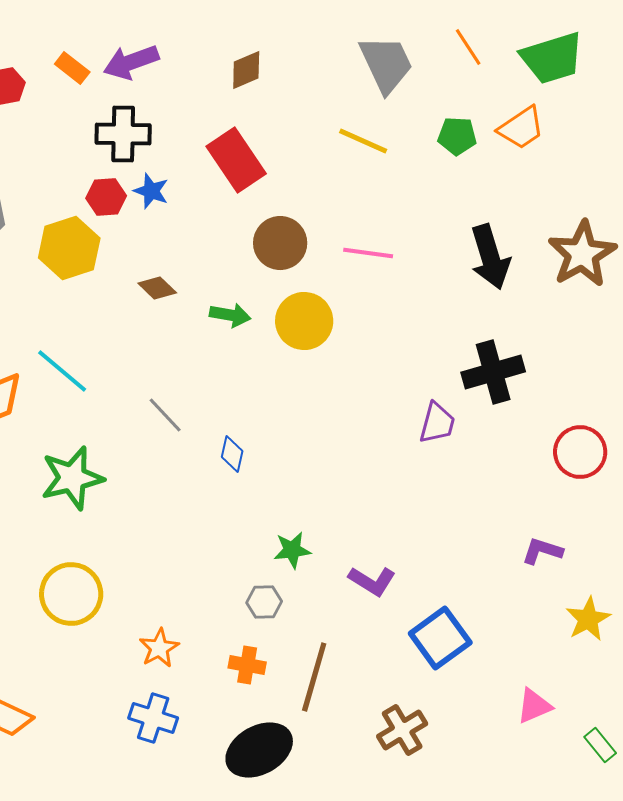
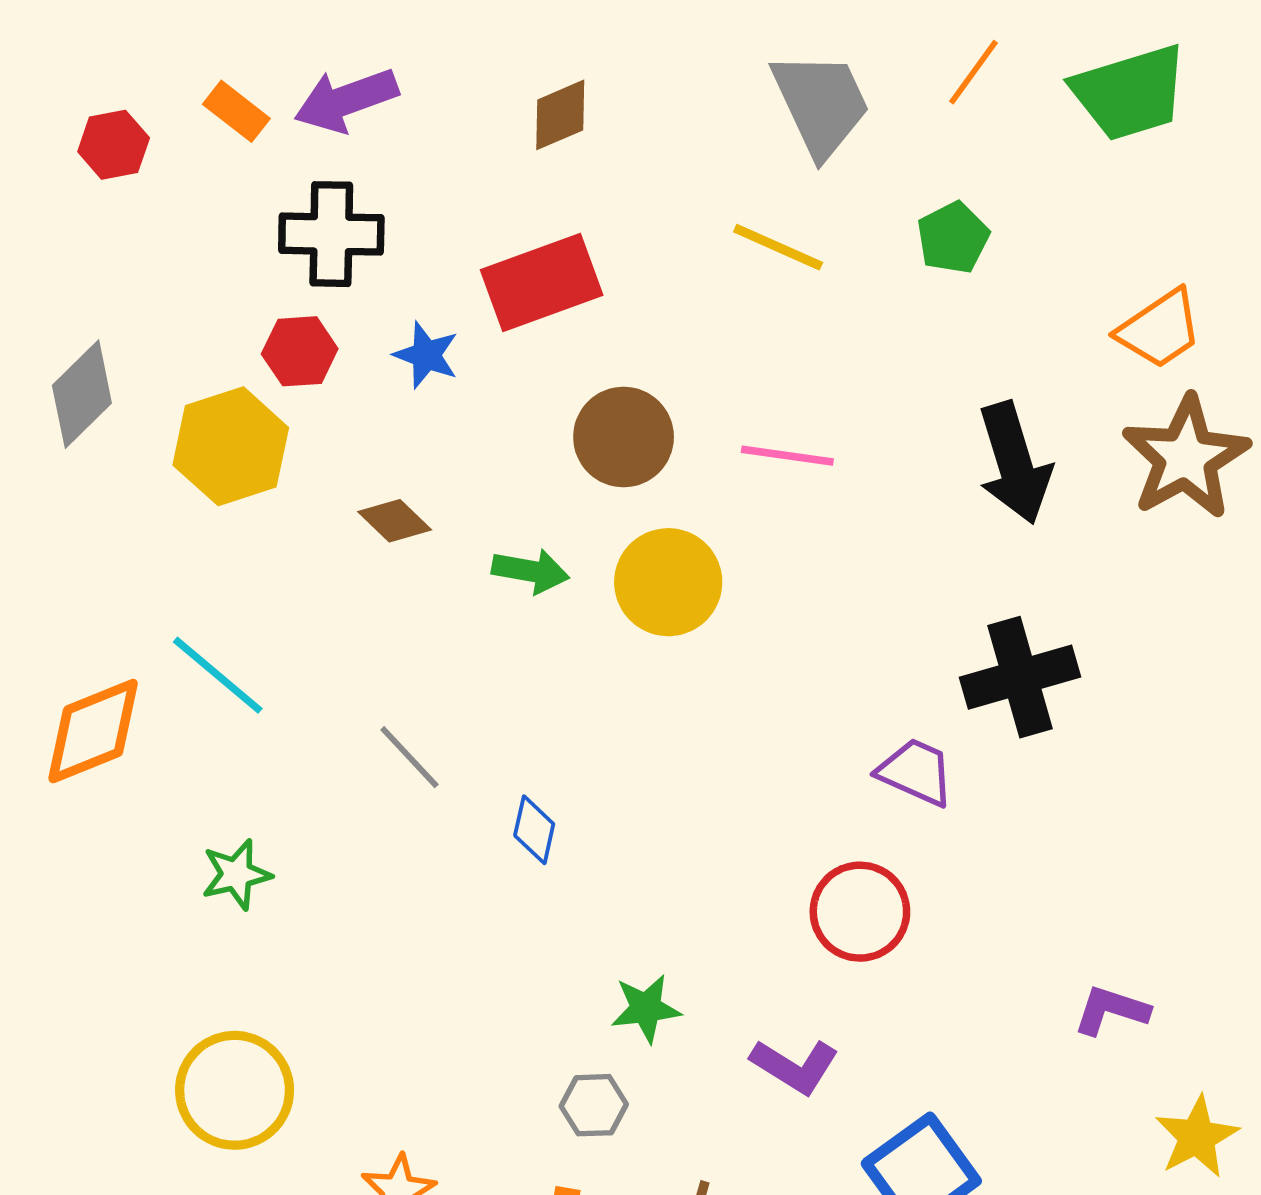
orange line: (468, 47) -> (973, 72), turned 69
orange trapezoid: (521, 128) -> (1160, 329), moved
green pentagon: (457, 136) -> (953, 238), turned -30
red rectangle: (236, 160) -> (542, 282), turned -76
blue star: (151, 191) -> (426, 355), moved
purple trapezoid: (437, 423) -> (916, 772), turned -81
red circle: (580, 452) -> (860, 912), moved
green star: (72, 478) -> (236, 874), size x0.6

